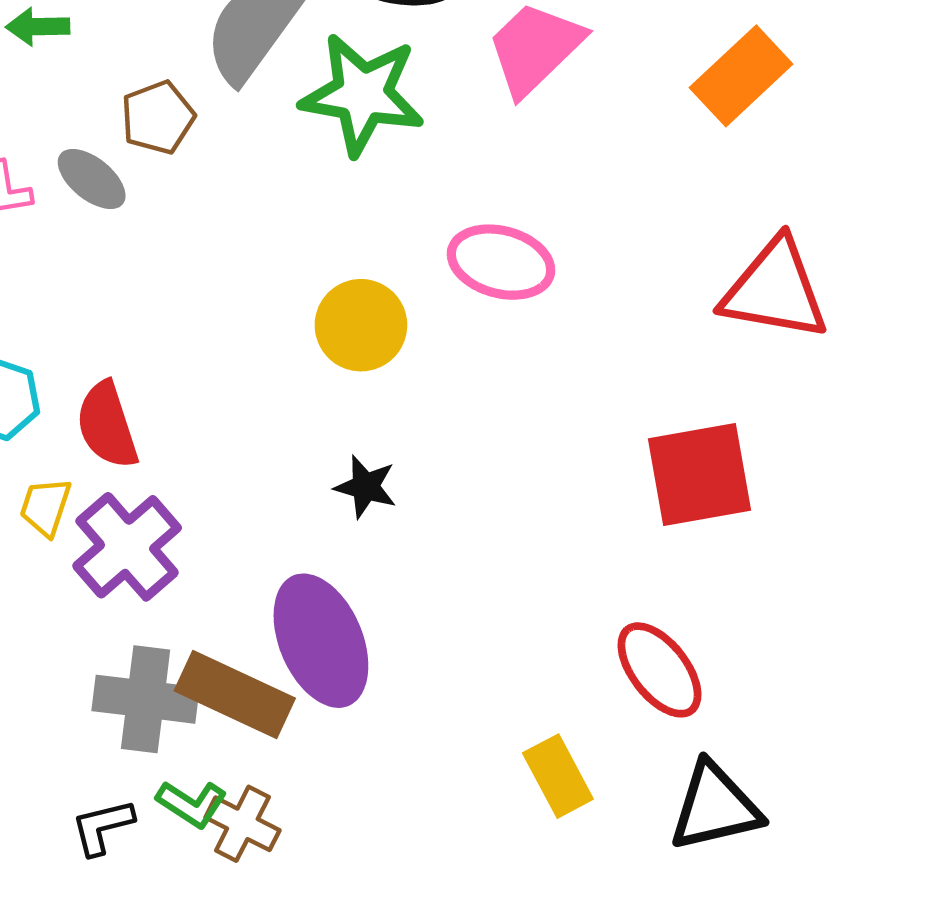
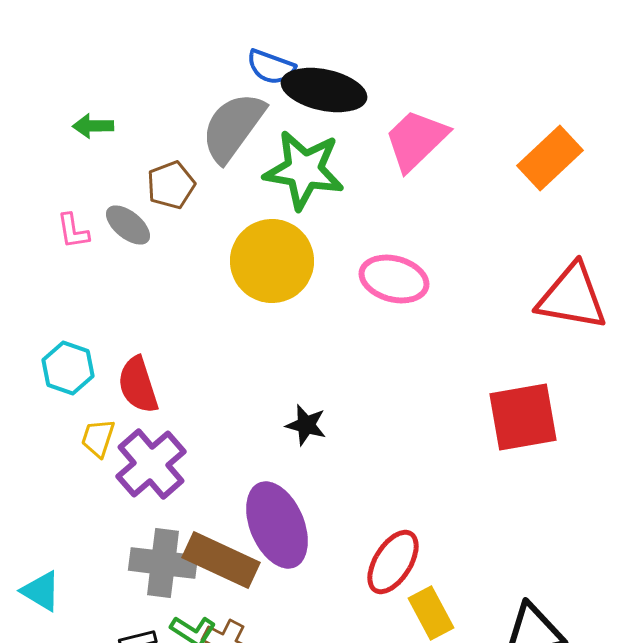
yellow circle: (361, 325) -> (272, 261), moved, size x1.4
red ellipse: (659, 670) -> (393, 562), moved, turned 70

